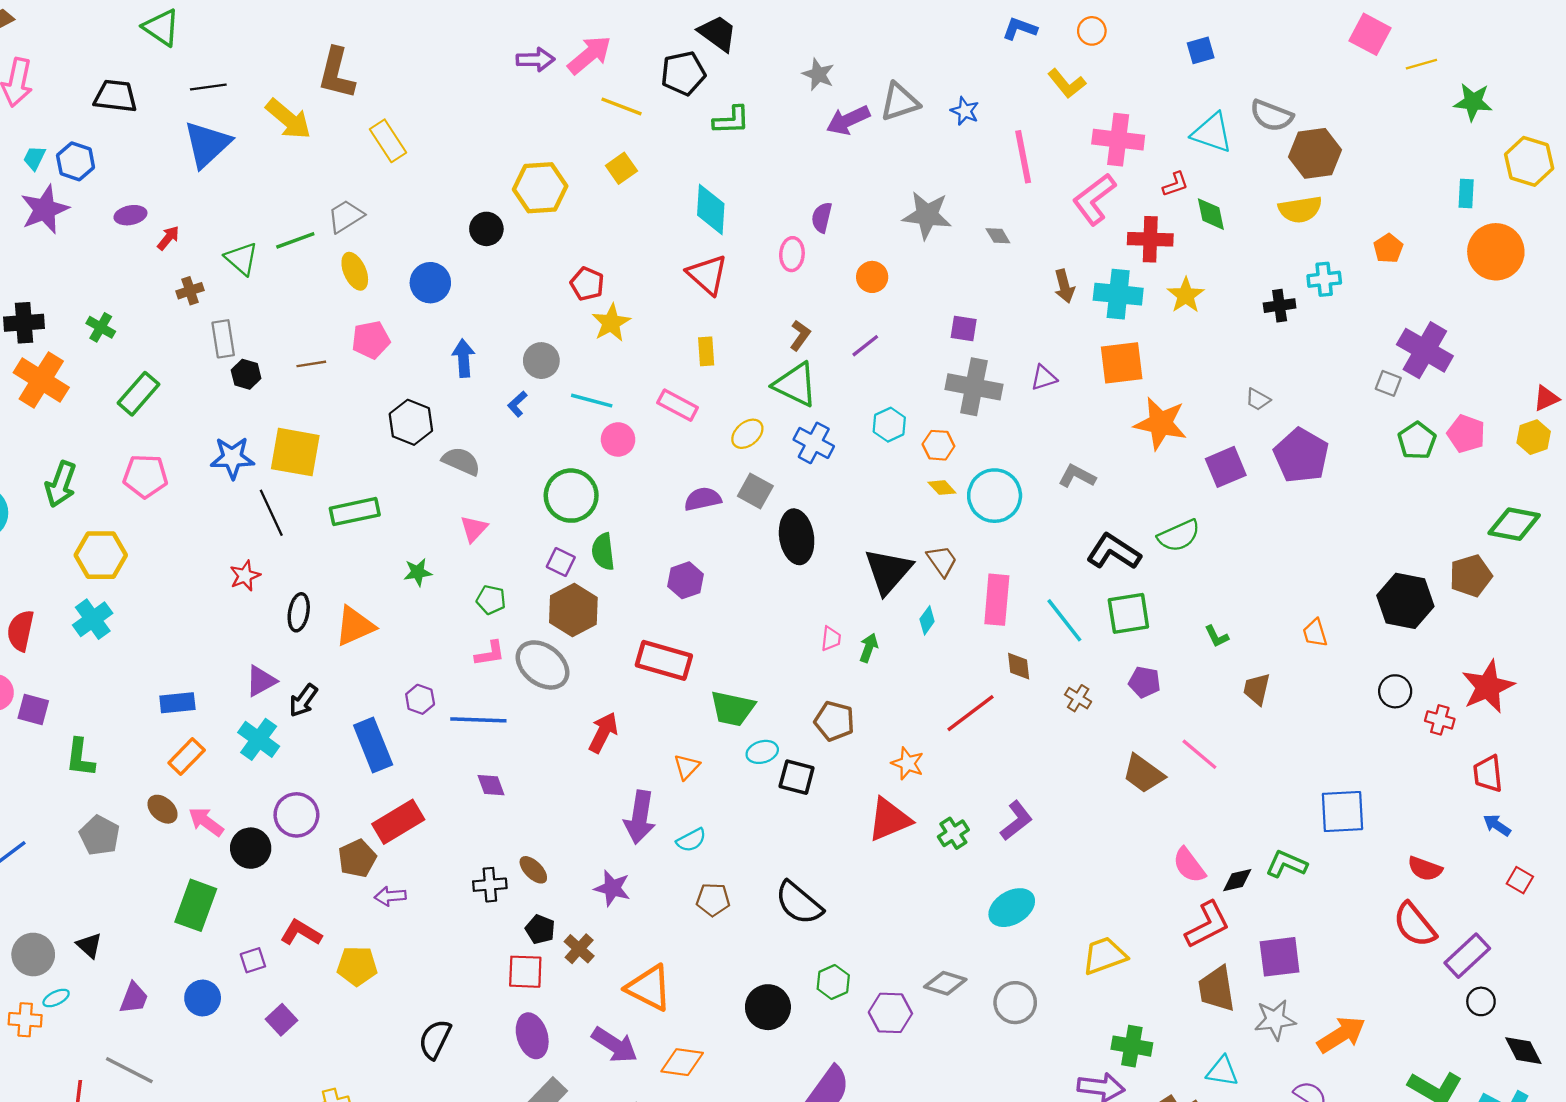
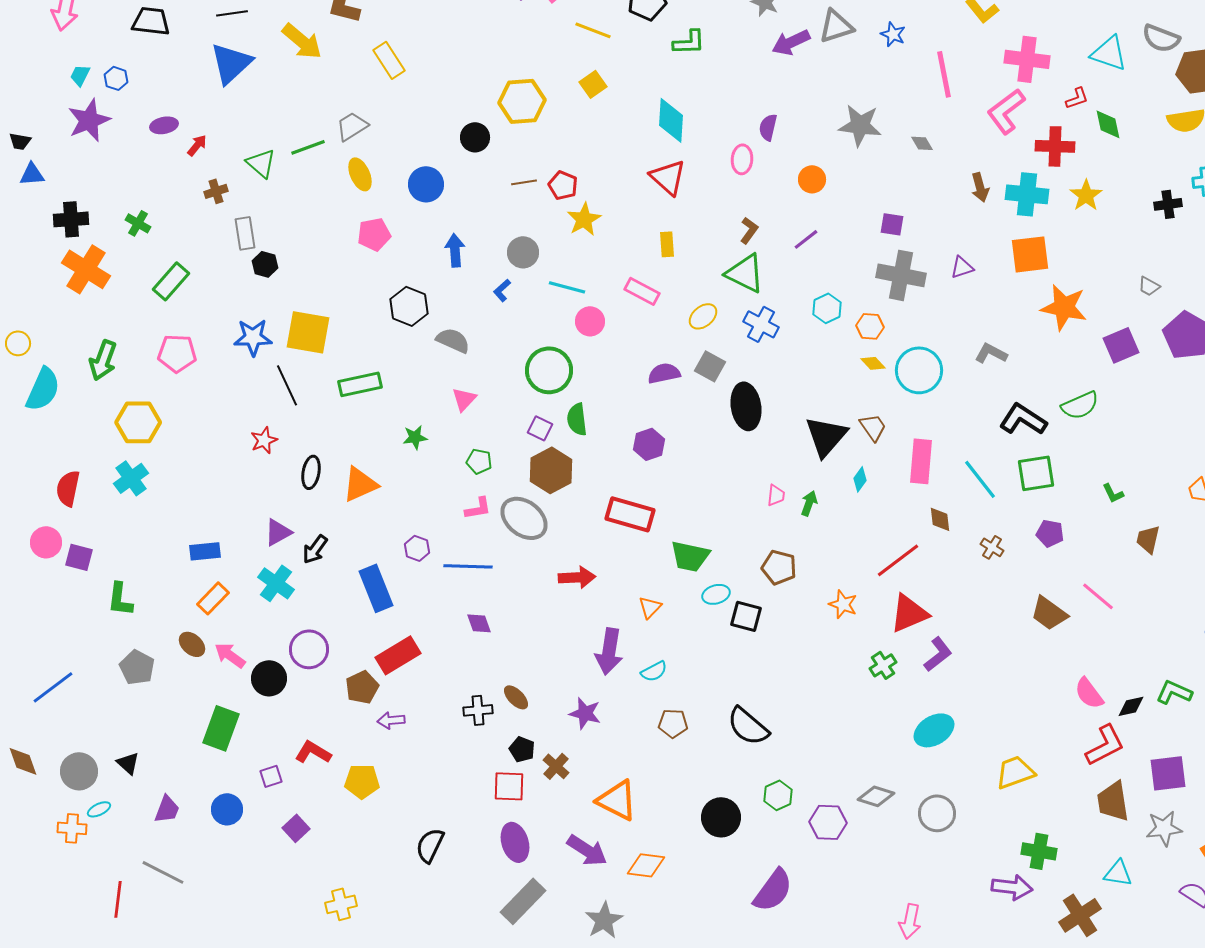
blue hexagon: (76, 161) -> (116, 78), size x0.7
brown line: (311, 364) -> (524, 182), moved
red arrow: (603, 732) -> (577, 577), turned 60
red triangle: (889, 819) -> (909, 613), moved

